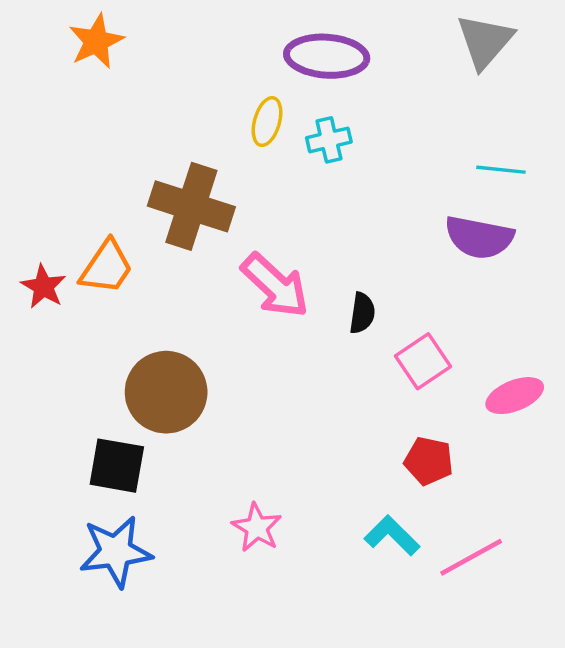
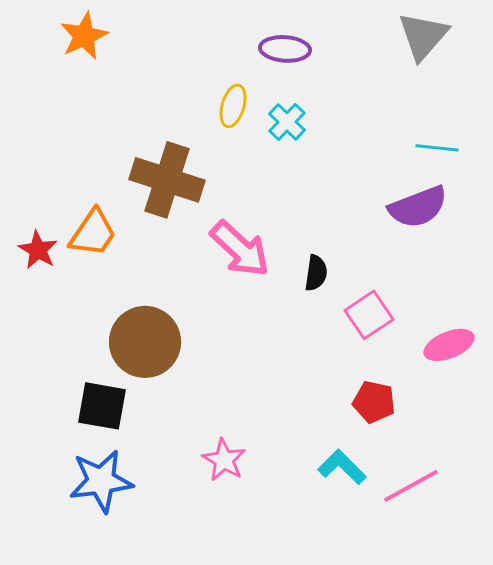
purple ellipse: (327, 56) -> (285, 49), size x0.7
cyan cross: (329, 140) -> (287, 122), turned -33
purple semicircle: (479, 237) -> (418, 207), turned -32

